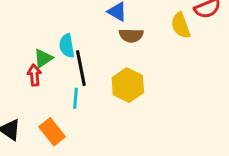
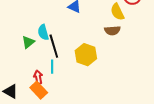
brown semicircle: (131, 35) -> (112, 30), moved
red arrow: (34, 75) -> (38, 77), moved

